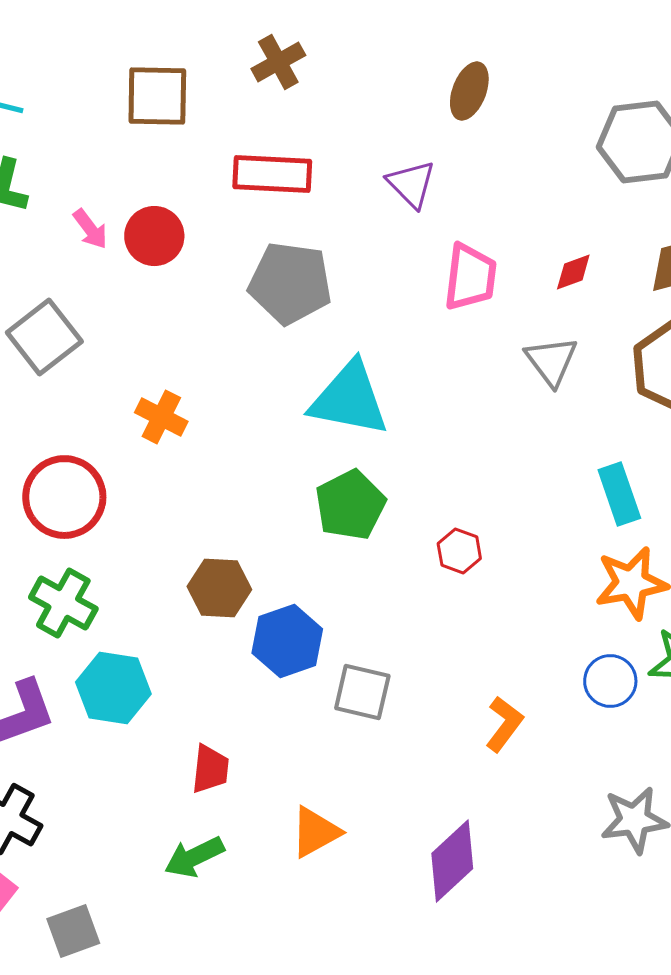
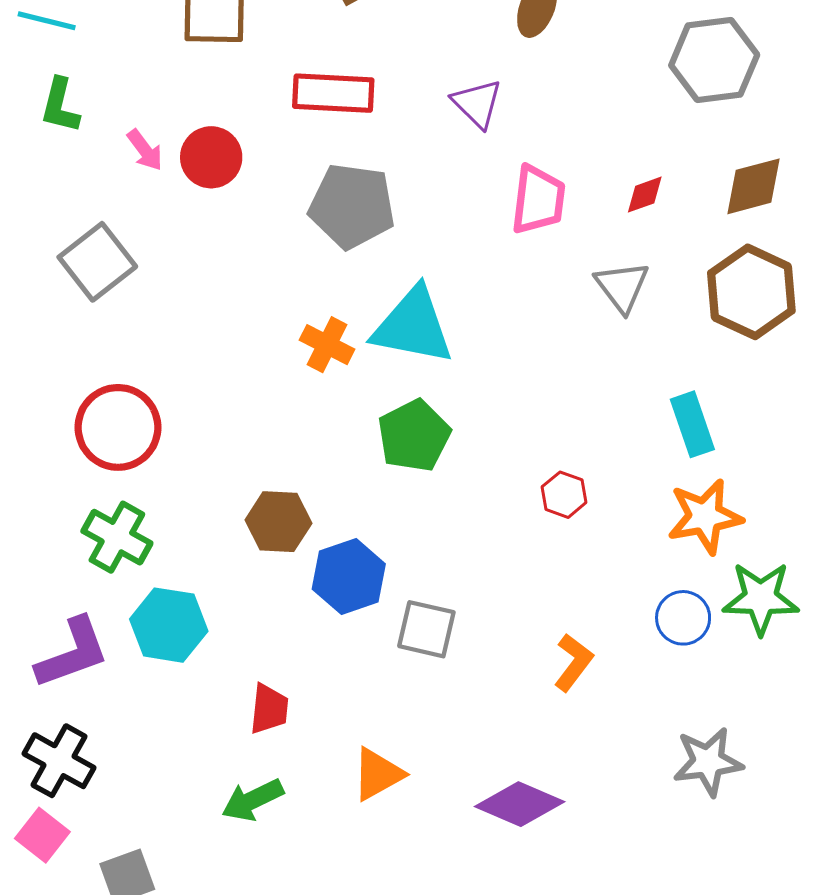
orange cross: (161, 417) -> (327, 345), moved
red hexagon: (459, 551) -> (564, 495), moved
purple diamond: (452, 861) -> (520, 804), turned 66

